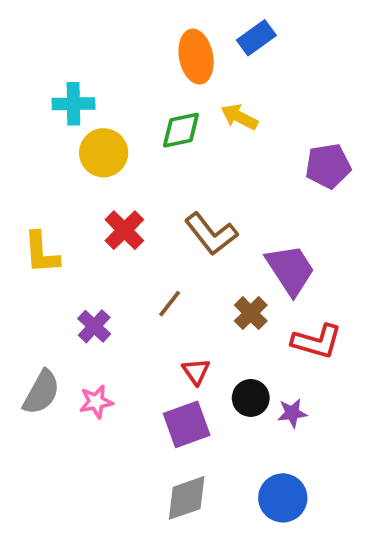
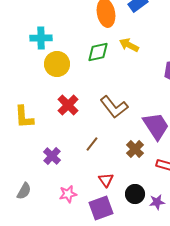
gray semicircle: (41, 392) -> (24, 191), size x0.7
pink star: (96, 402) -> (68, 194), moved

